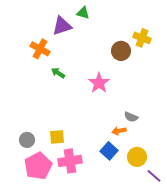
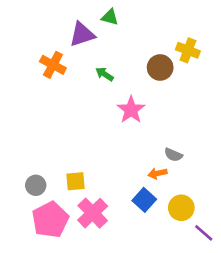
green arrow: (58, 73) -> (105, 74), moved
pink cross: (70, 161) -> (93, 213), turned -35

